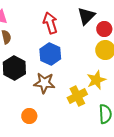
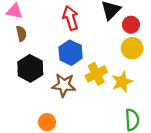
yellow cross: (77, 96) -> (96, 74), moved

